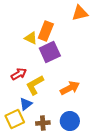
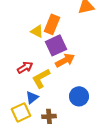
orange arrow: (70, 88) -> (65, 60), moved
blue circle: (70, 121) -> (79, 96), moved

